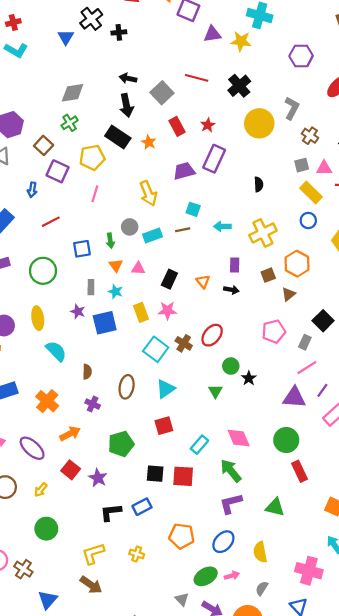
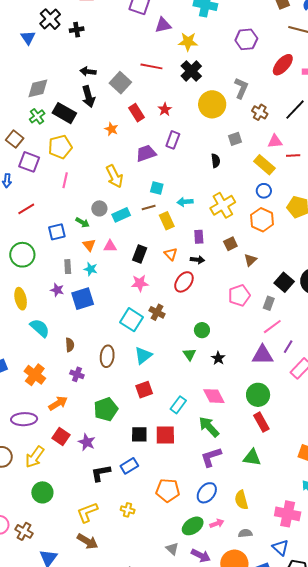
yellow star: (241, 41) -> (188, 42), moved
black rectangle: (118, 137) -> (64, 113), moved
purple rectangle: (214, 159) -> (173, 140), size x0.7
gray square: (302, 165) -> (235, 139), moved
green arrow: (110, 241) -> (82, 222), turned -48
orange hexagon: (297, 264) -> (262, 220), moved
yellow rectangle: (141, 312) -> (167, 221), moved
red ellipse: (212, 335) -> (184, 282), moved
black star: (249, 378) -> (218, 358), moved
purple ellipse: (32, 448) -> (24, 419), turned -40
red rectangle: (299, 471) -> (261, 422), moved
yellow arrow: (41, 490) -> (35, 457), size x1.6
gray semicircle: (262, 588) -> (245, 533), turned 56

